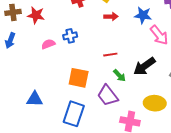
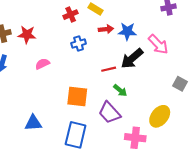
blue star: (143, 15) -> (127, 31), moved
blue cross: (70, 36) -> (79, 43), moved
black arrow: (144, 66) -> (132, 59), moved
yellow ellipse: (155, 103) -> (160, 116), turned -50

